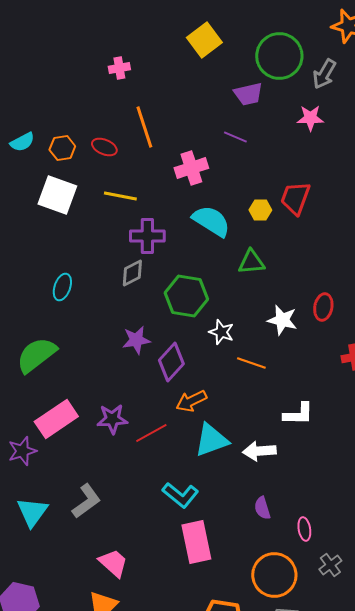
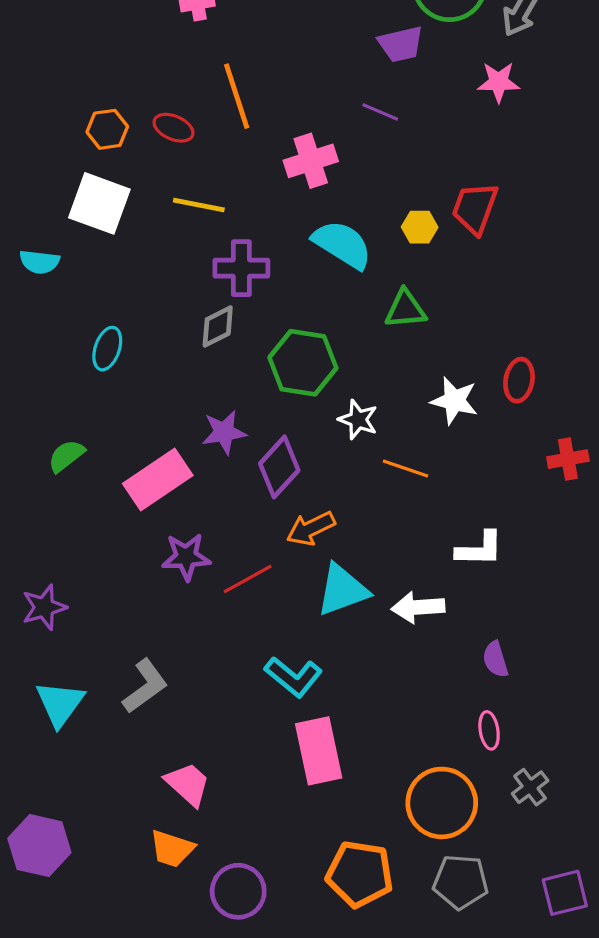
cyan semicircle: (22, 142) -> (39, 262), moved, turned 35
green semicircle: (36, 355) -> (66, 456), size x0.6
pink rectangle: (56, 419) -> (158, 480), moved
purple semicircle: (262, 508) -> (495, 659), moved

